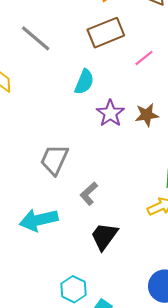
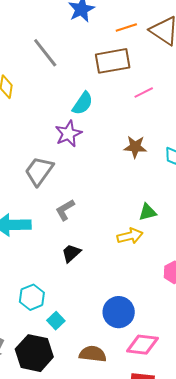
purple star: (110, 113) -> (68, 134), moved
black trapezoid: (104, 236) -> (71, 253), size x0.7

